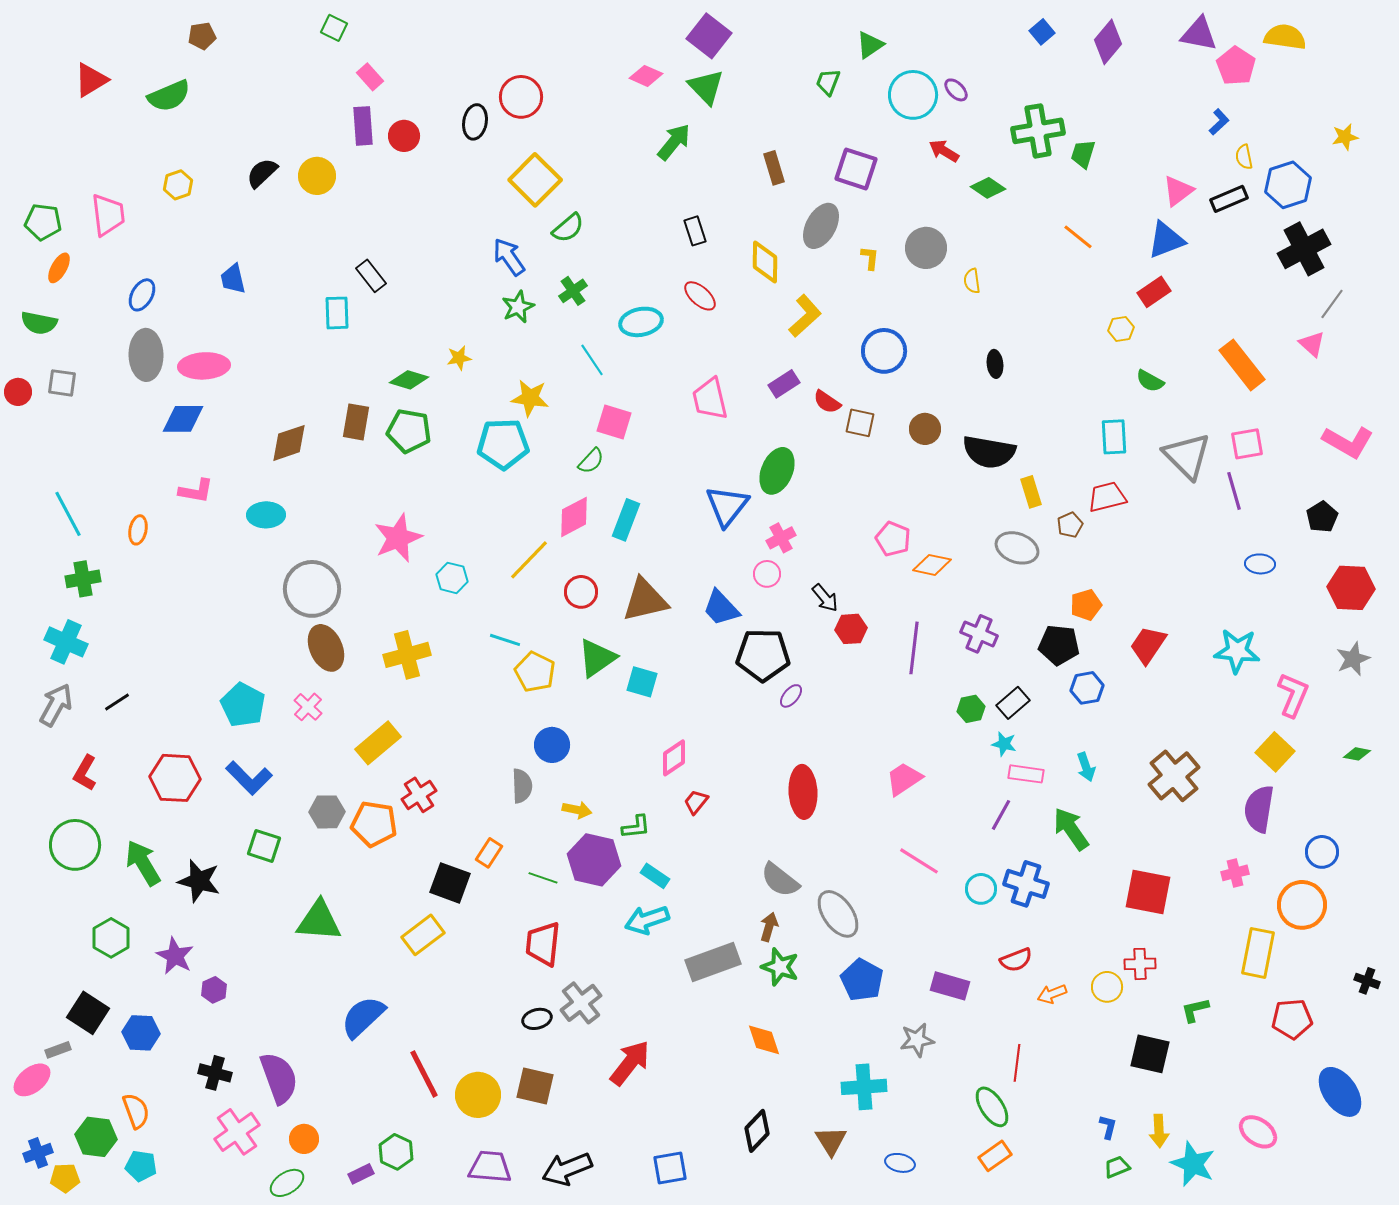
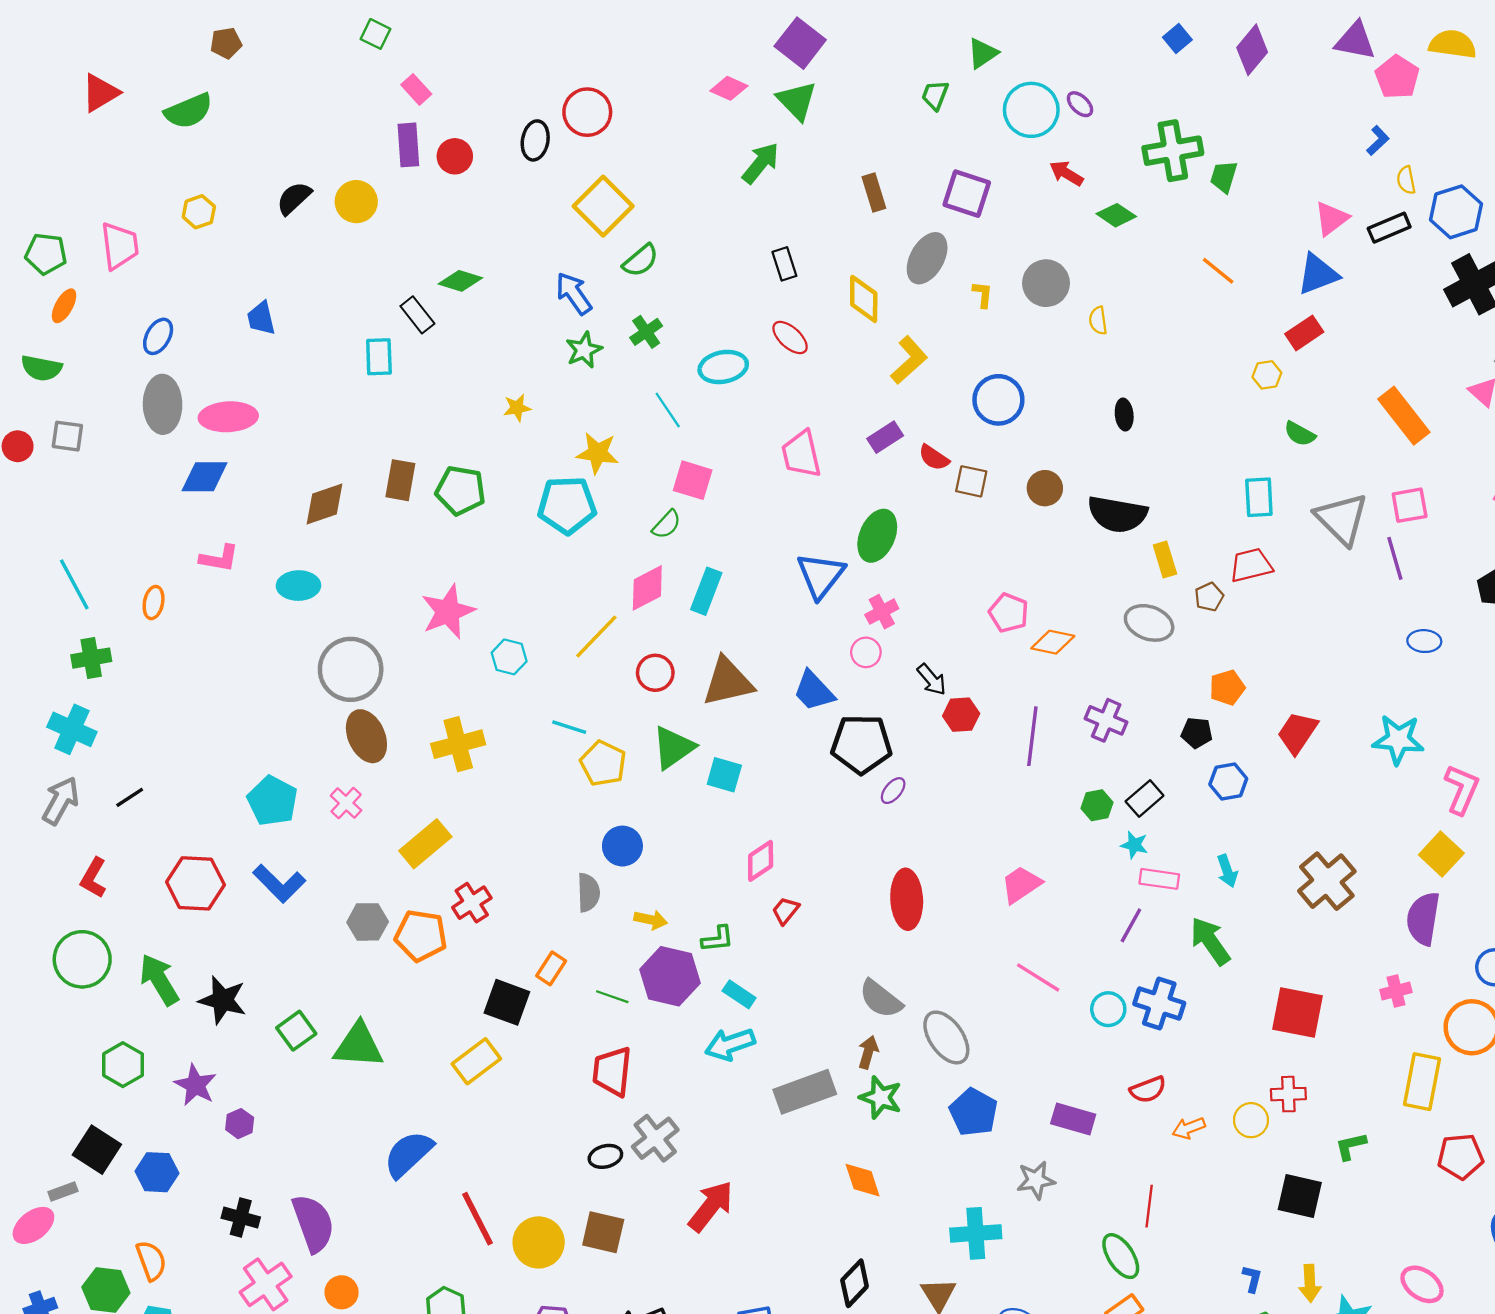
green diamond: (409, 380) -> (460, 281), moved
black pentagon: (1059, 645) -> (1197, 733), size x0.7
green square: (264, 846) -> (296, 1031), moved, turned 36

